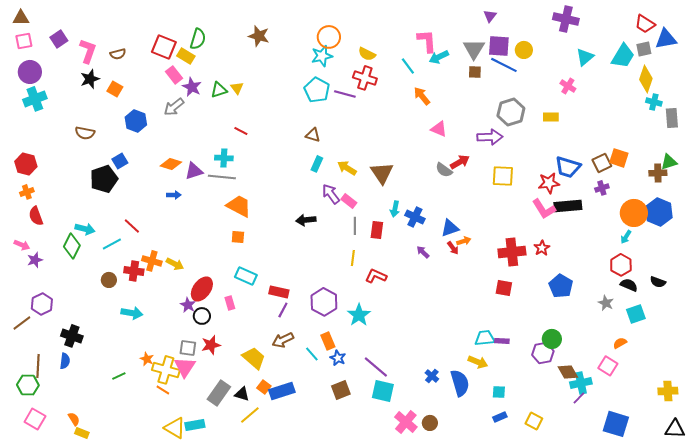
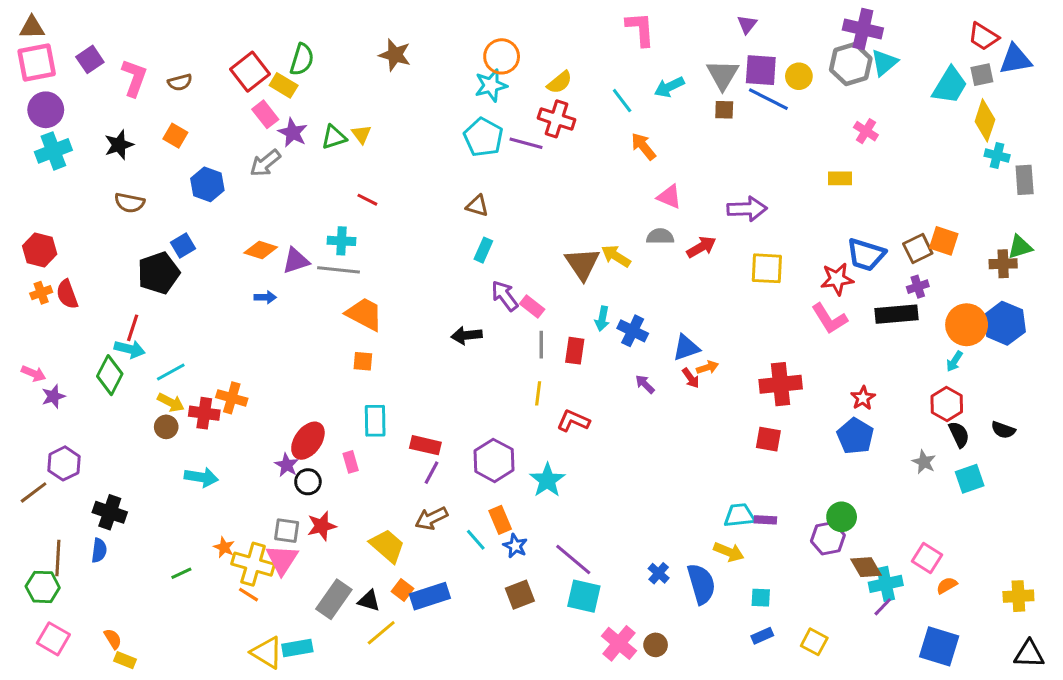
pink square: (24, 41) -> (37, 63), size x1.5
pink L-shape: (427, 41) -> (640, 29), moved
red square: (164, 47) -> (250, 72), turned 30
yellow semicircle: (367, 54) -> (560, 82), turned -66
cyan triangle: (585, 57) -> (884, 63), moved
black star: (90, 79) -> (119, 145), moved
gray hexagon: (511, 112) -> (851, 64), moved
yellow arrow: (347, 168) -> (616, 256), moved
gray semicircle: (444, 170) -> (660, 236), moved, turned 144
black rectangle: (568, 206) -> (896, 314), moved
red semicircle: (36, 216) -> (67, 294), moved
red line: (132, 226) -> (133, 328), moved, turned 66
red star: (542, 248) -> (863, 398), moved
yellow arrow: (175, 264) -> (171, 402), moved
cyan rectangle: (246, 276) -> (375, 421), turned 65
black semicircle: (629, 285) -> (959, 435), turned 42
orange semicircle: (620, 343) -> (947, 585), moved

